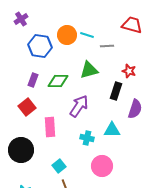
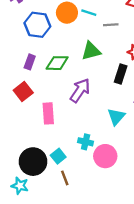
cyan triangle: (112, 130) -> (116, 117), turned -48
cyan cross: (87, 138) -> (86, 142), moved
black circle: (21, 150) -> (33, 162), moved

